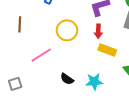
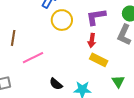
brown line: (20, 24) -> (13, 38), moved
yellow circle: (67, 30) -> (62, 20), moved

